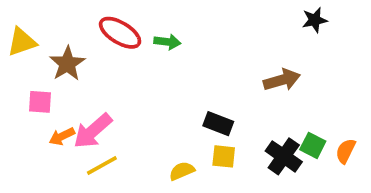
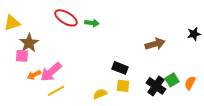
black star: (315, 20) -> (194, 34), moved
brown star: (67, 64) -> (29, 43), moved
green square: (313, 145) -> (172, 80), turned 32

